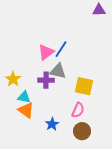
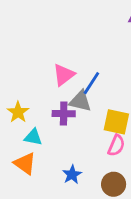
blue line: (61, 49) -> (91, 83), moved
orange triangle: (26, 110) -> (25, 163), moved
pink semicircle: (78, 110) -> (116, 145), moved

